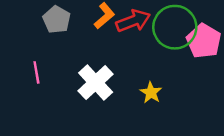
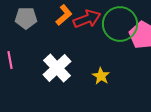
gray pentagon: (57, 20) -> (26, 18), turned -30

